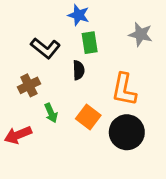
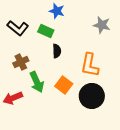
green rectangle: (90, 43) -> (46, 31), moved, turned -56
black L-shape: (45, 48) -> (18, 28), moved
green arrow: (51, 113) -> (37, 82), size x1.5

